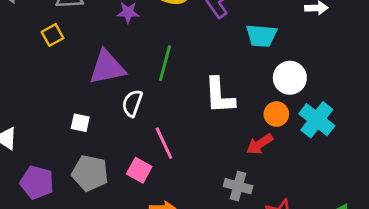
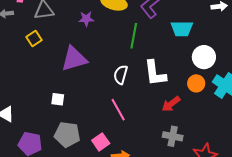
green line: (165, 63) -> (134, 36), moved
white semicircle: (132, 103) -> (121, 75), moved
red arrow: (260, 144) -> (171, 104), moved
pink square: (139, 170) -> (101, 142), moved, turned 30

